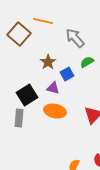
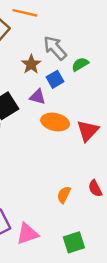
gray arrow: (75, 38) -> (55, 48), moved
orange ellipse: (55, 111) -> (55, 122), moved

